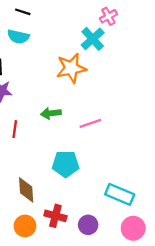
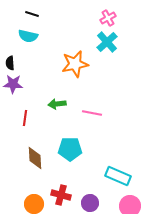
cyan cross: (93, 39) -> (107, 42), moved
pink line: (90, 123) -> (92, 113), turned 30
brown diamond: (26, 190) -> (35, 158), moved

